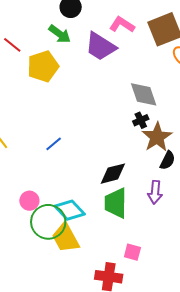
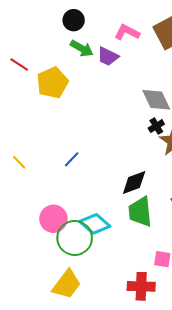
green arrow: (60, 34) -> (82, 48), moved
purple trapezoid: (100, 46) -> (108, 56), size x0.7
pink circle: (29, 201) -> (53, 219), size x1.4
yellow trapezoid: (66, 238) -> (67, 284), moved, turned -108

